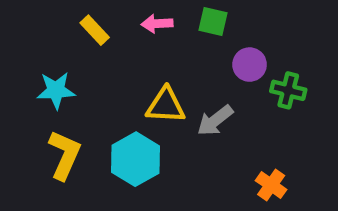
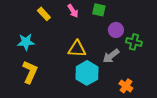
pink arrow: (157, 24) -> (73, 11), turned -120
gray arrow: (215, 120) -> (111, 56), moved
cyan hexagon: (136, 159) -> (87, 73), moved

